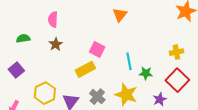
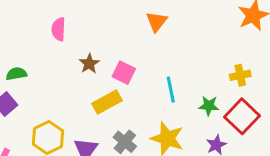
green semicircle: (23, 38) -> (16, 74), moved
brown star: (56, 44) -> (89, 64), moved
green star: (146, 73) -> (209, 106), moved

